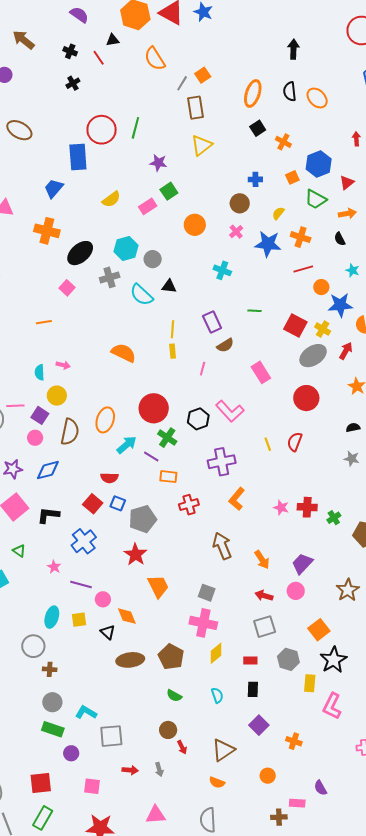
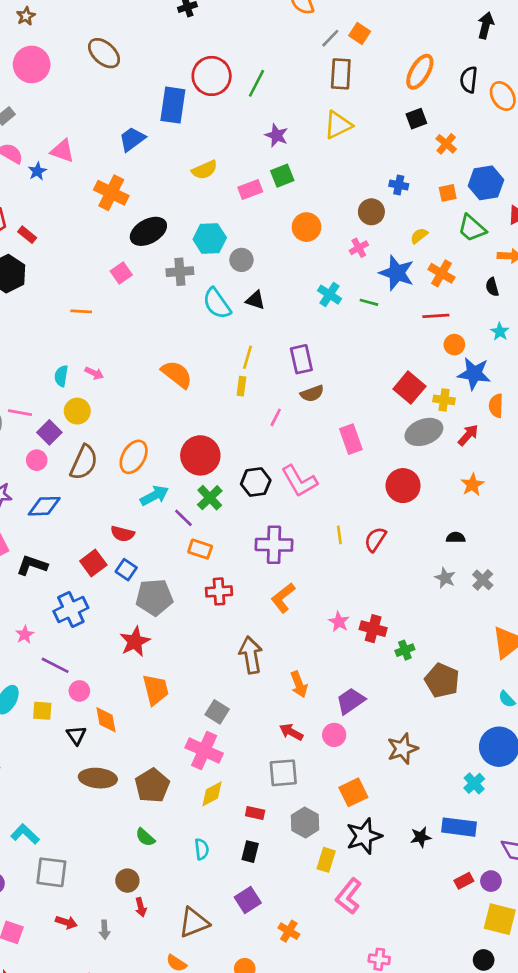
orange square: (203, 75) -> (360, 33), turned -35
green line: (255, 311) -> (369, 302), moved
yellow cross: (323, 329) -> (444, 400), turned -35

